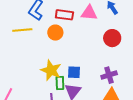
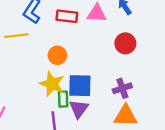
orange circle: (55, 33) -> (57, 55), moved
blue square: (74, 72) -> (80, 86), size x1.5

